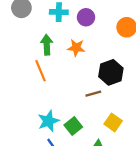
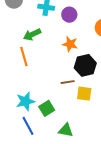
green arrow: (47, 45) -> (32, 35), turned -120
orange star: (76, 48) -> (70, 44), moved
yellow square: (113, 122) -> (84, 94), moved, turned -35

